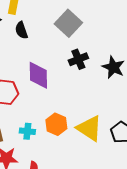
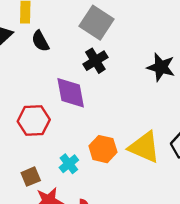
black cross: (78, 59) -> (95, 61), moved
cyan cross: (27, 131) -> (69, 164), turned -35

